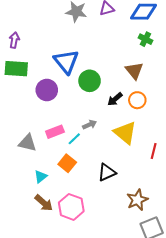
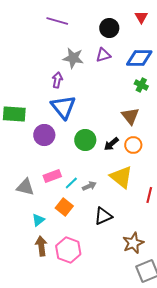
purple arrow: (14, 40) -> (57, 80), moved
green circle: (90, 81) -> (85, 140), moved
gray arrow: (90, 125) -> (89, 186), moved
brown arrow: (44, 203) -> (41, 246), turned -138

